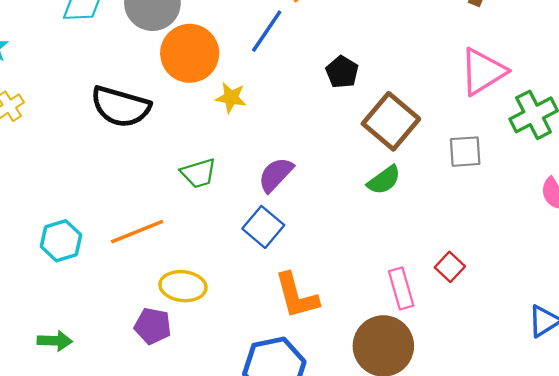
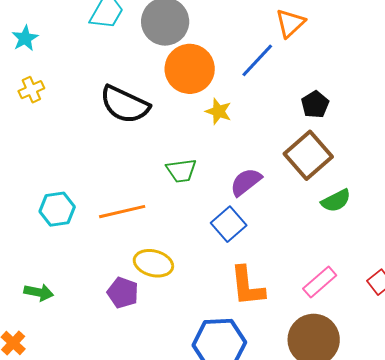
brown square: (391, 121) -> (308, 155), moved
pink rectangle: (401, 288) -> (320, 282), moved, turned 56

